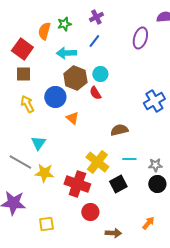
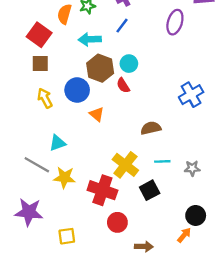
cyan triangle: (38, 143) -> (58, 143), turned 35
black circle: (157, 184) -> (196, 215), moved

